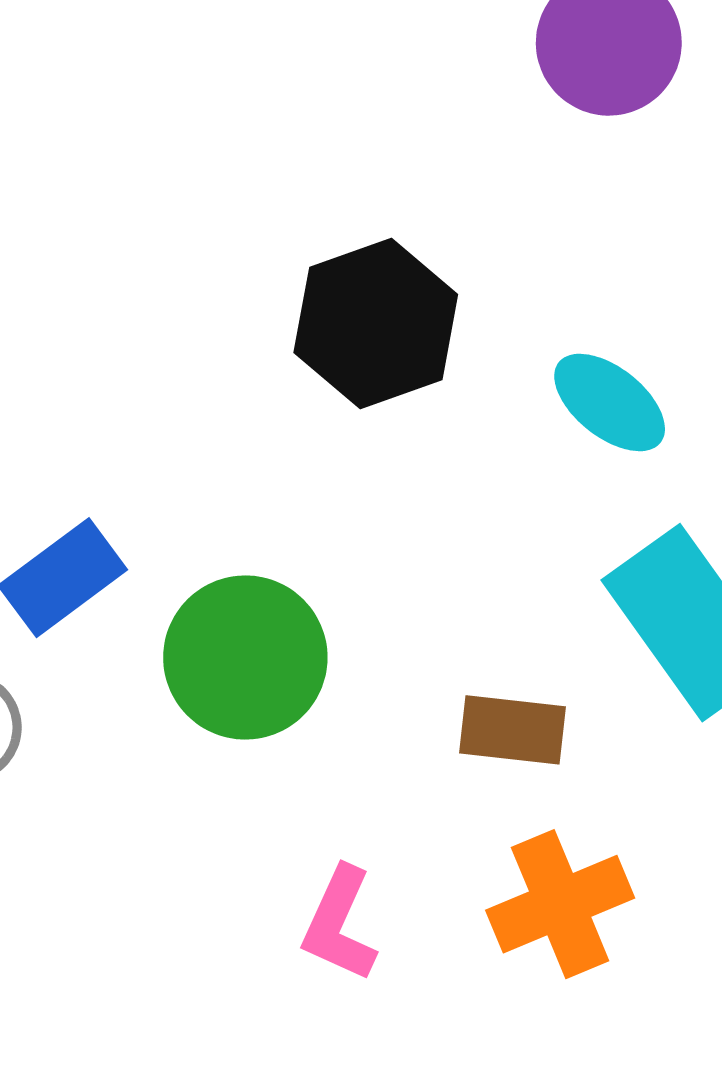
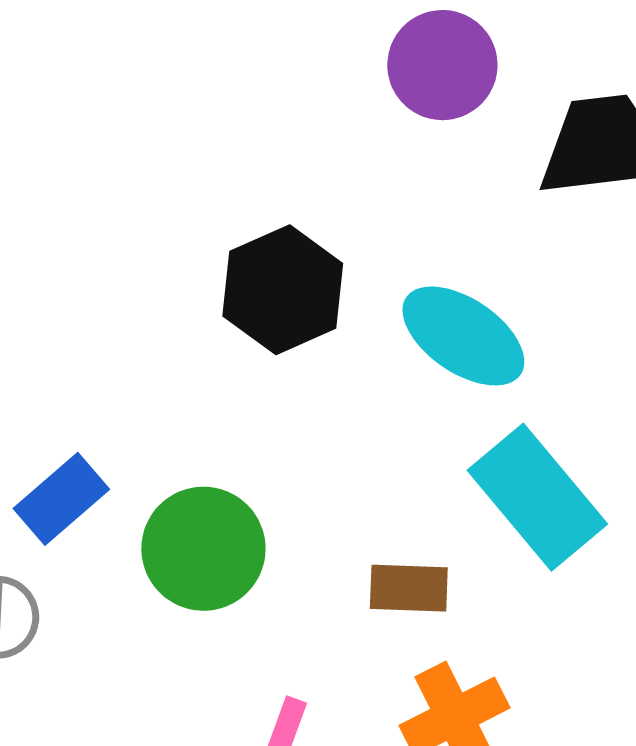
cyan ellipse: (610, 402) -> (463, 336), size x1.4

